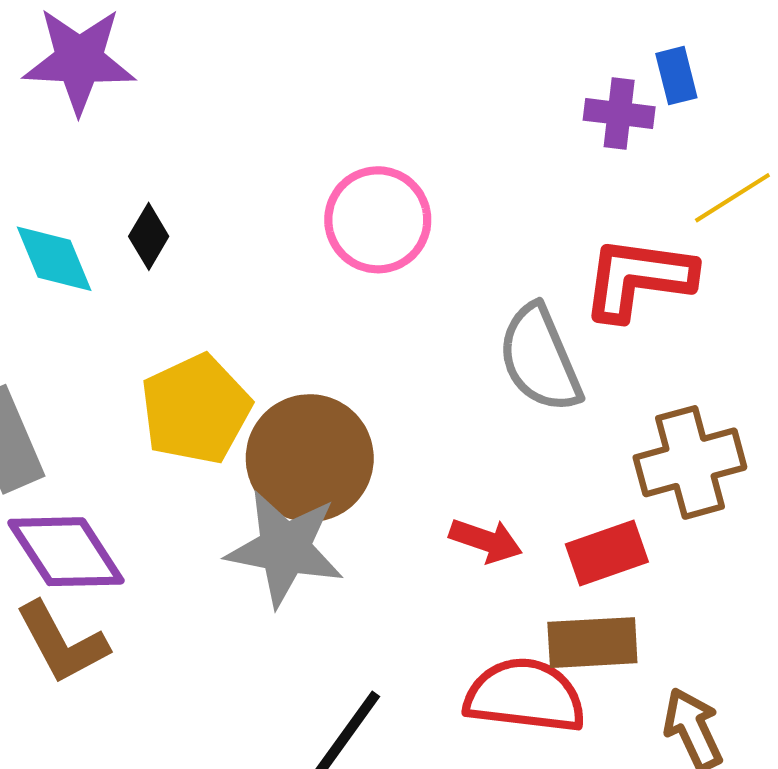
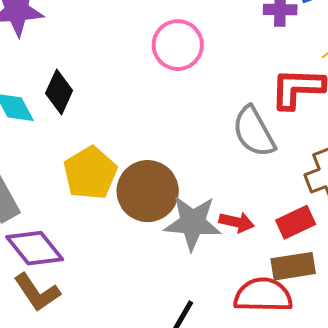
pink circle: (378, 220) -> (178, 45), moved
black diamond: (149, 236) -> (59, 92), size x1.4
gray star: (285, 548) -> (193, 223), moved

